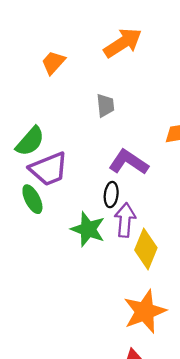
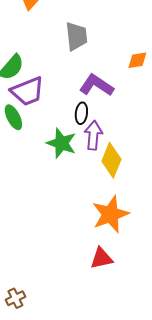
gray trapezoid: (105, 105) -> (76, 36), size x1.4

